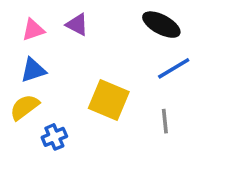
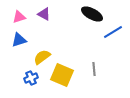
blue line: (174, 68) -> (113, 32), moved
yellow square: (109, 100) -> (62, 75), moved
yellow semicircle: (24, 107) -> (42, 57), moved

